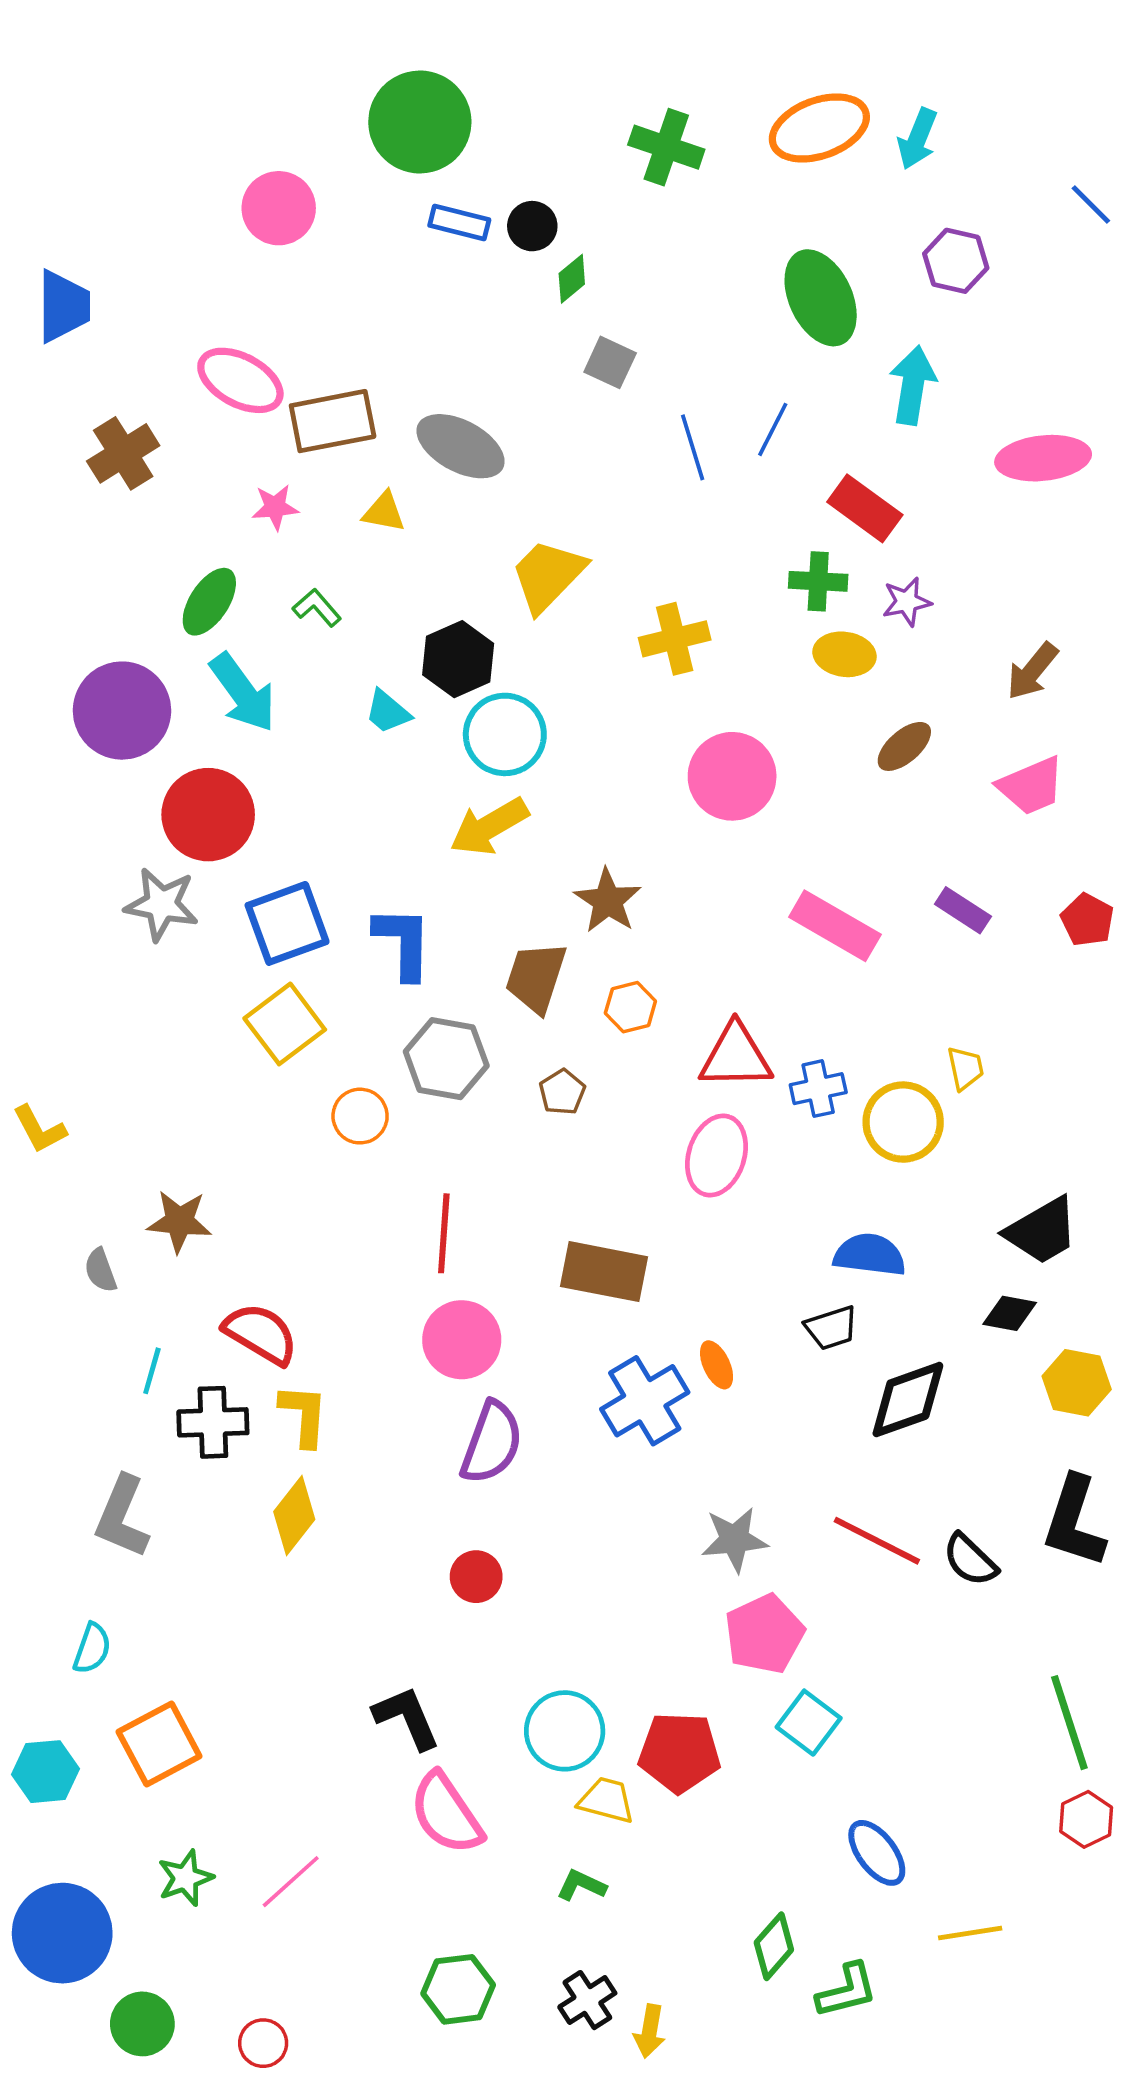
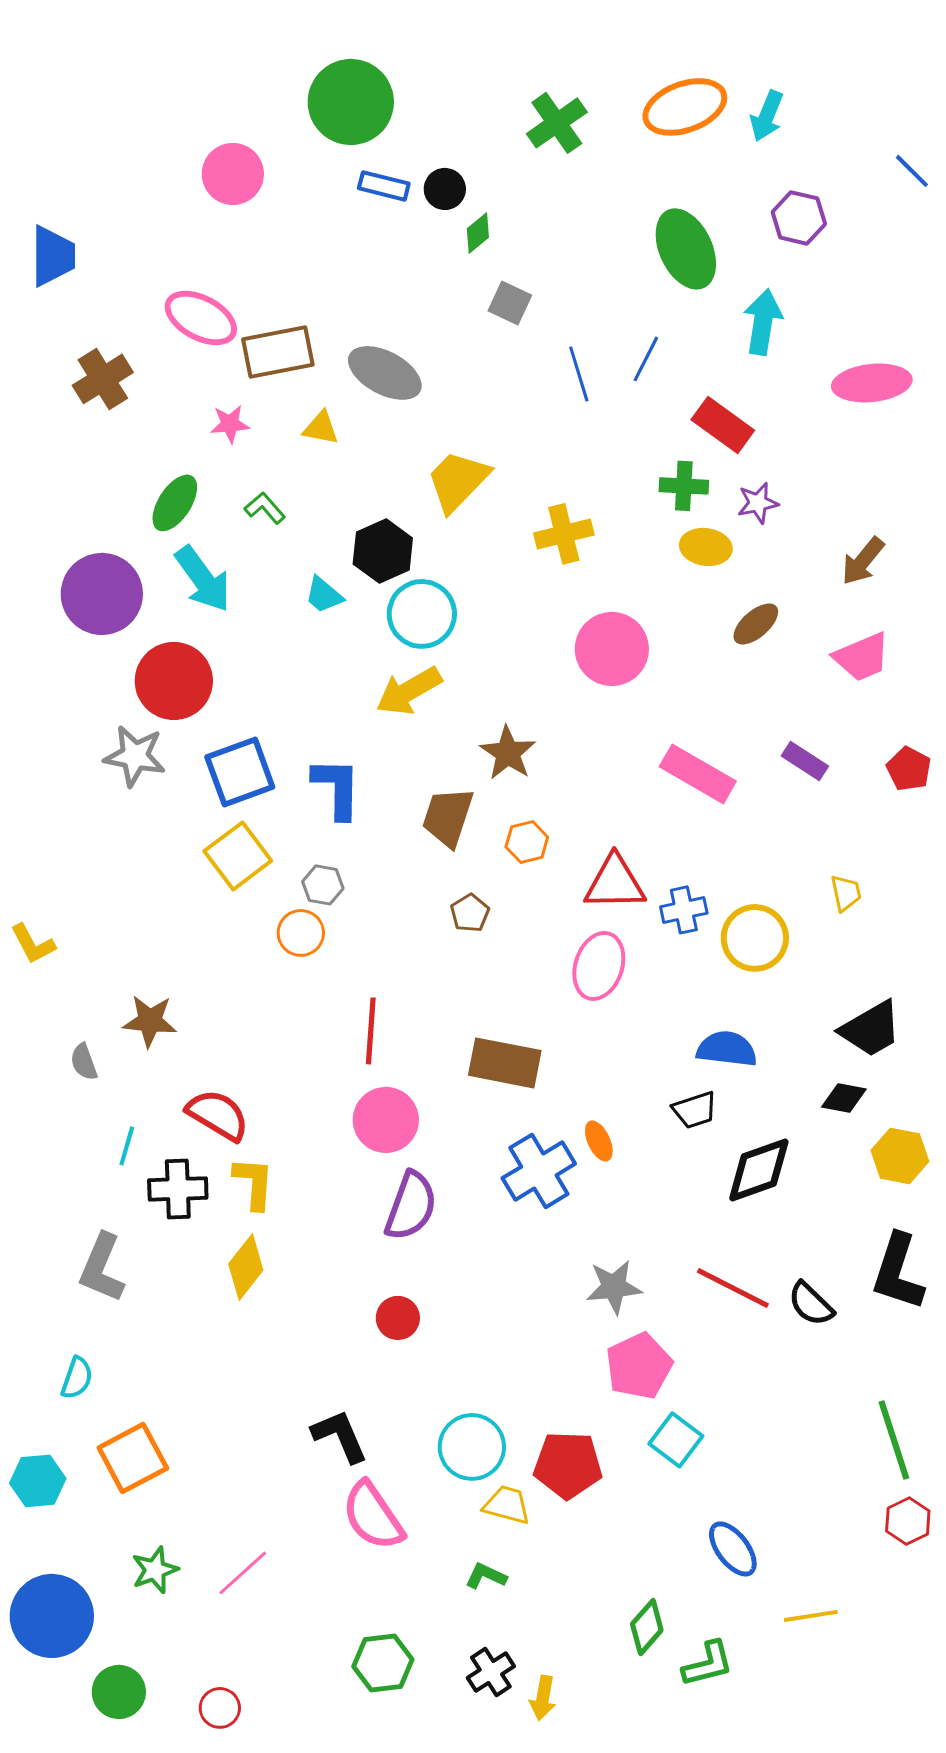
green cross: (666, 147) -> (557, 123), turned 36
gray hexagon: (446, 1059) -> (323, 885), moved, size x0.6
yellow trapezoid: (965, 1068) -> (846, 893), moved

